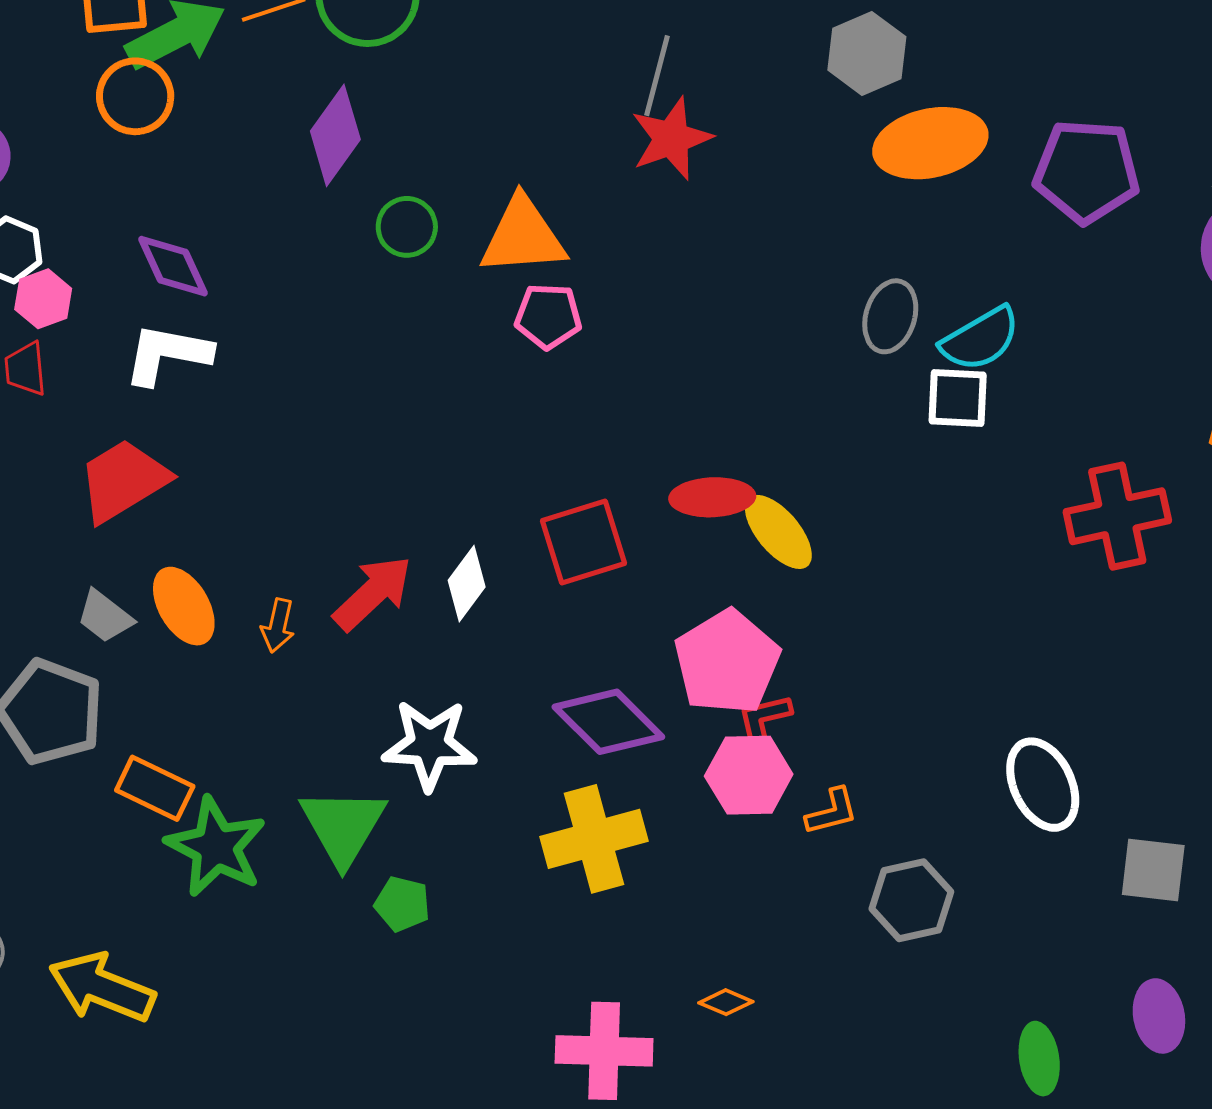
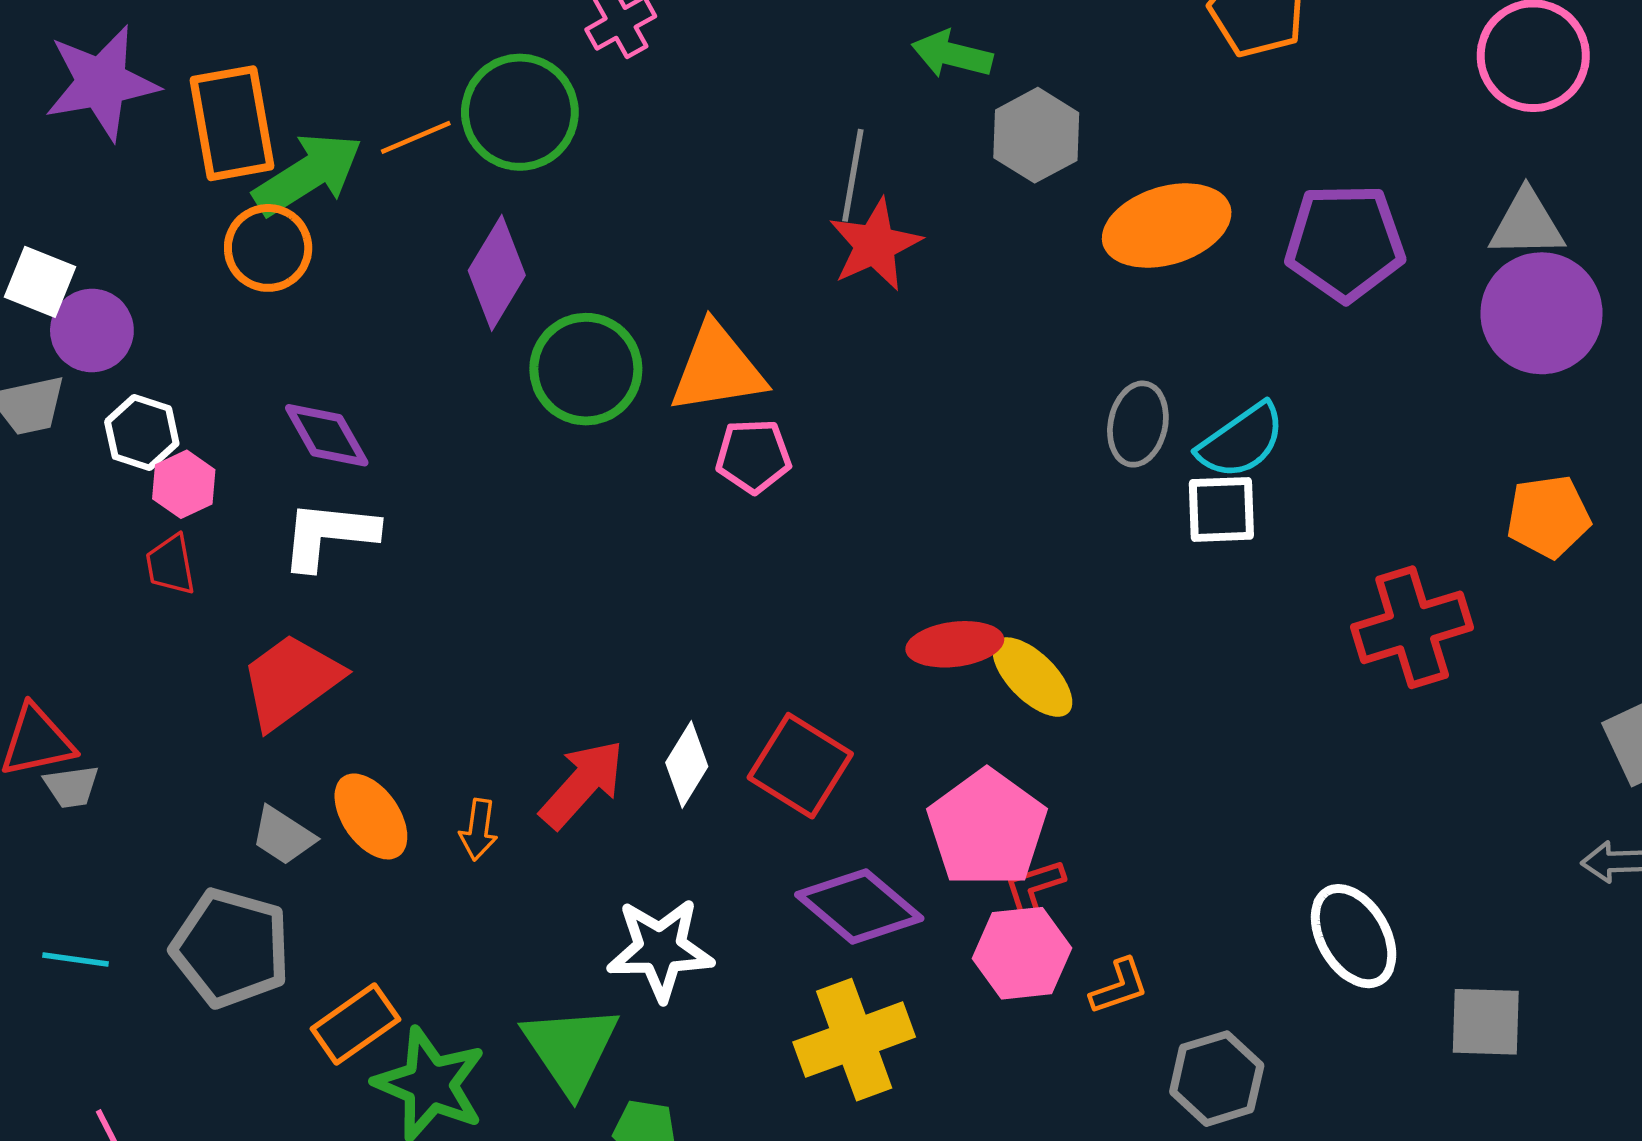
gray hexagon: (867, 53) -> (1036, 135), moved
green circle: (407, 227) -> (586, 369), size x1.6
red square: (583, 542) -> (800, 766), moved, turned -36
orange rectangle: (155, 788) -> (355, 1024), turned -56

